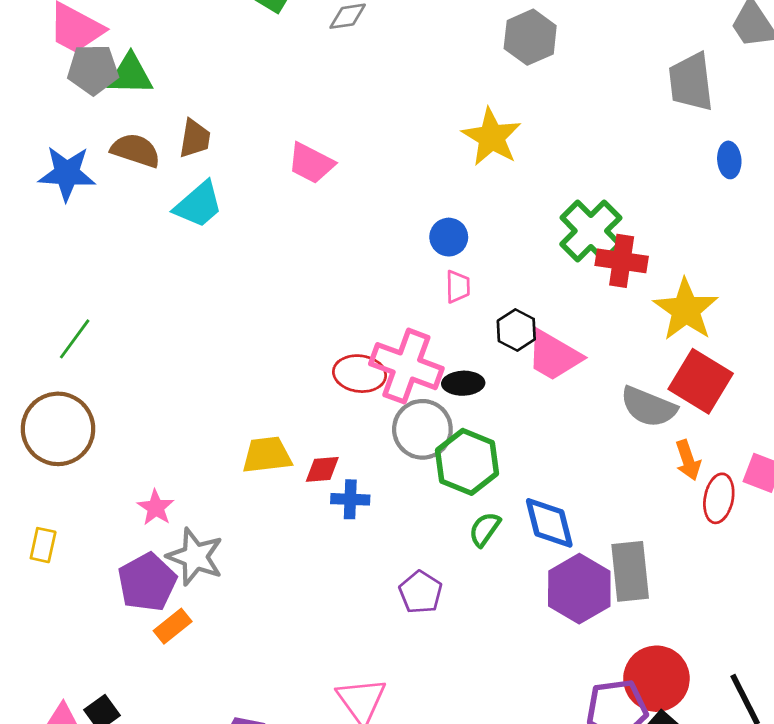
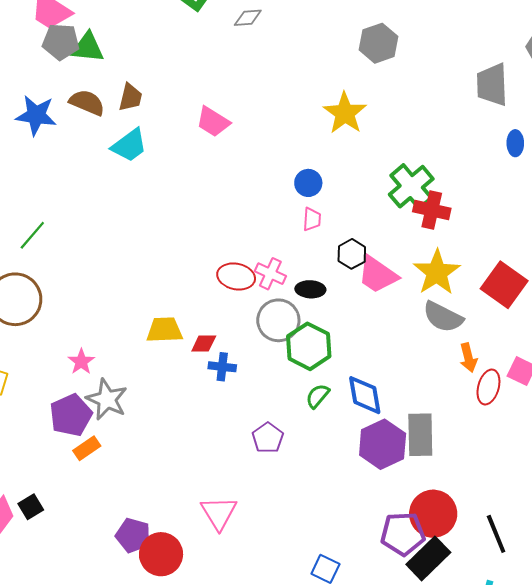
yellow star: (686, 310) -> (437, 272), moved
pink cross: (406, 366) -> (270, 274), size x0.6
red square: (701, 381) -> (504, 285), moved

